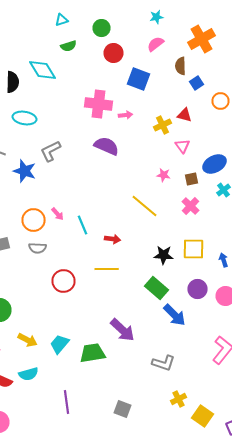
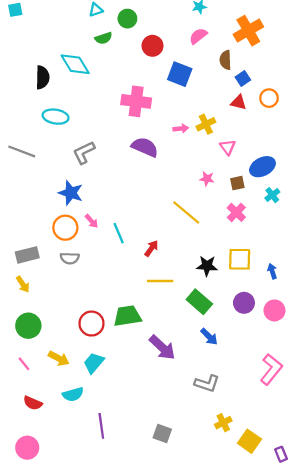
green circle: (102, 28) -> (127, 19), moved
pink arrow: (126, 115) -> (181, 129), moved
red triangle: (184, 115) -> (239, 102), moved
blue star: (24, 171) -> (71, 193), moved
red arrow: (112, 239) -> (151, 248), turned -63
yellow line: (106, 269) -> (160, 281), moved
red circle: (64, 281) -> (91, 324), moved
blue arrow: (174, 315) -> (209, 337), moved, size x0.7
green trapezoid: (92, 353) -> (127, 316), moved
cyan semicircle: (28, 374) -> (73, 394), moved

